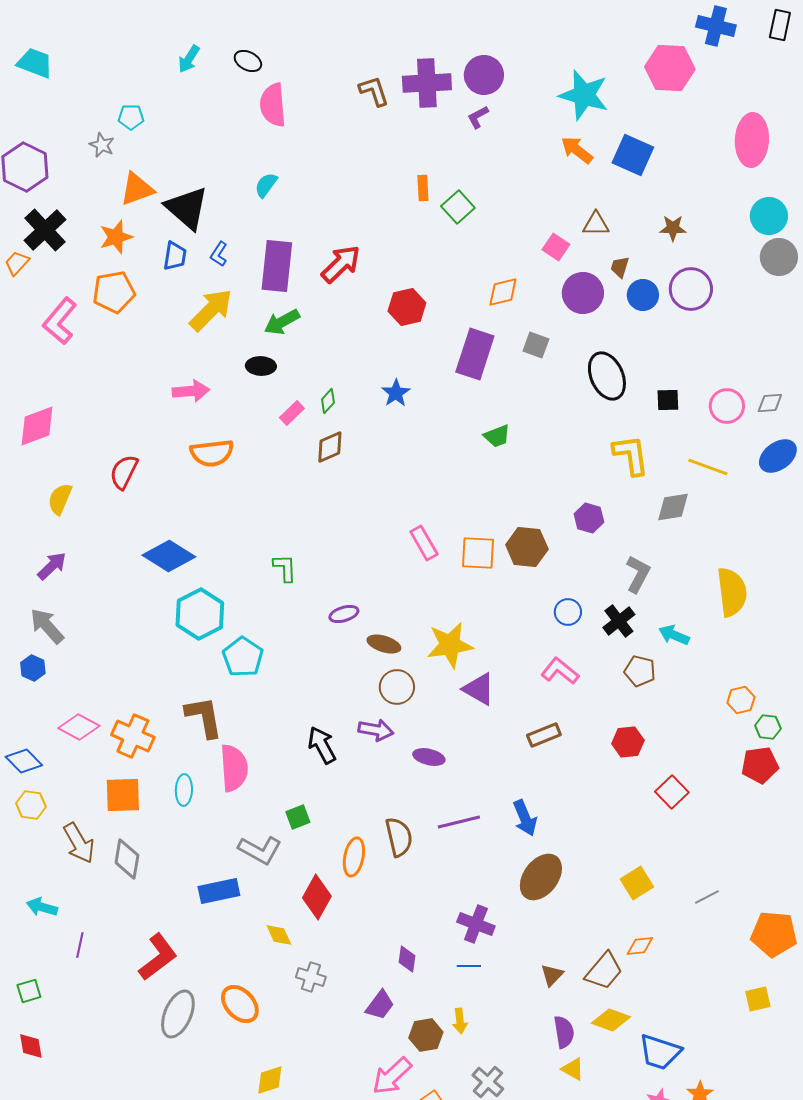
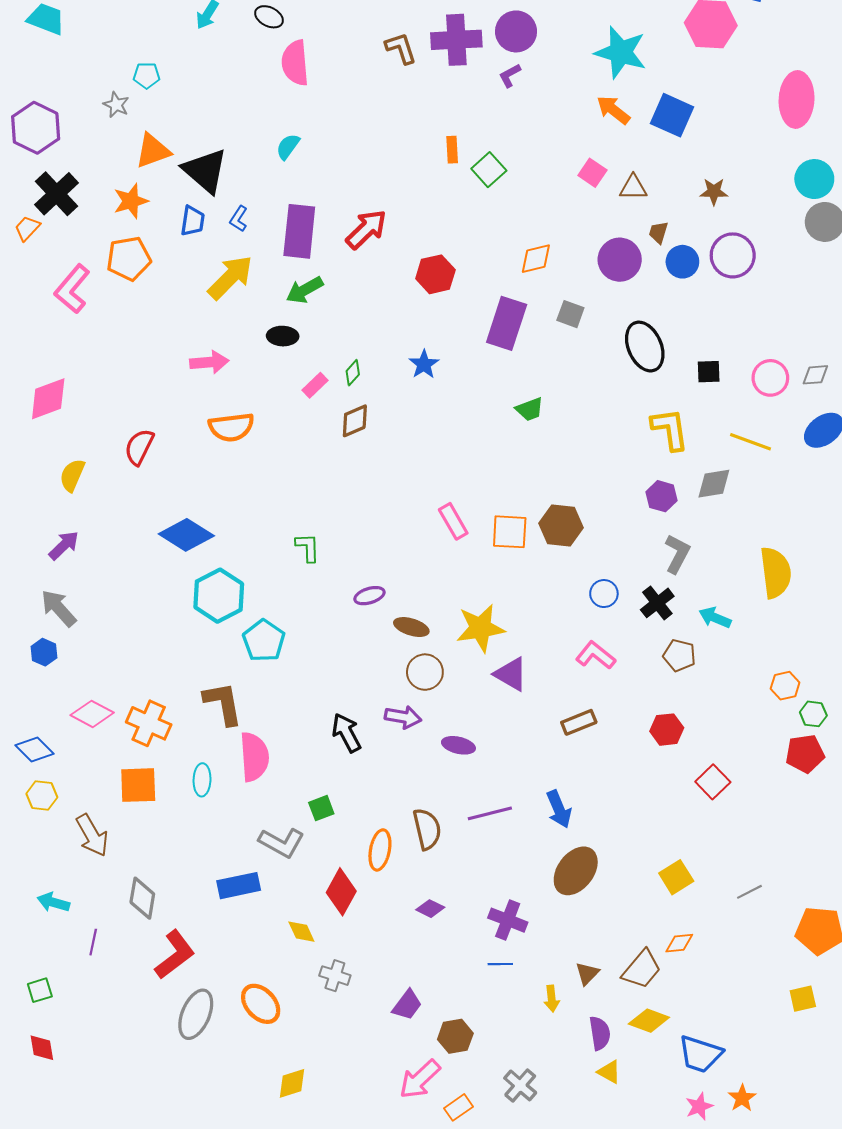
pink square: (556, 247) -> (592, 173), moved
purple hexagon: (589, 518) -> (662, 496), moved
gray diamond: (127, 859) -> (142, 898), moved
purple diamond: (407, 959) -> (430, 909), moved, turned -72
yellow arrow: (460, 1021) -> (552, 999), moved

